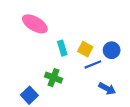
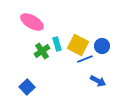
yellow square: (85, 49) -> (78, 45), size x1.5
green cross: (53, 78) -> (42, 51), moved, turned 35

